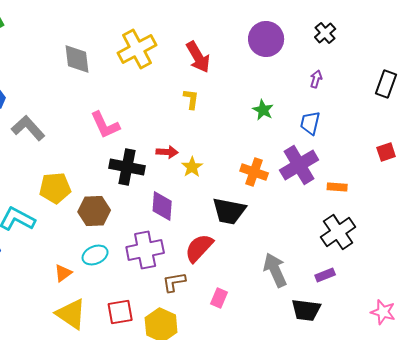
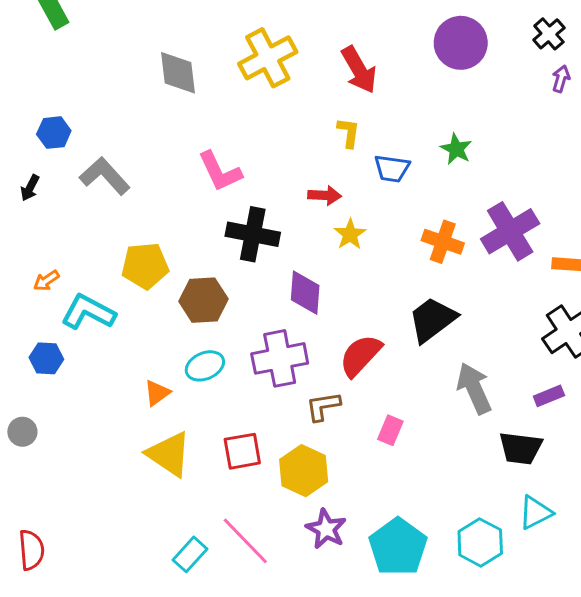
purple arrow: (316, 79) -> (561, 79), moved
blue trapezoid: (310, 123) -> (392, 168), moved, turned -95
red arrow: (167, 152) -> (325, 195), moved
black trapezoid: (229, 211) -> (432, 320), moved, turned 132

